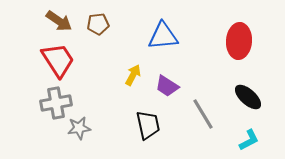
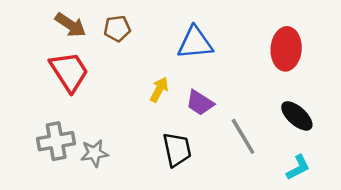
gray cross: (56, 103) -> (56, 141), moved

